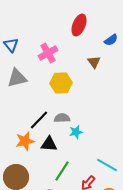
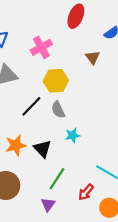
gray semicircle: (62, 118) -> (58, 110), moved, turned -112
black line: (39, 120) -> (31, 106), moved
black triangle: (49, 144) -> (42, 149), turned 42

